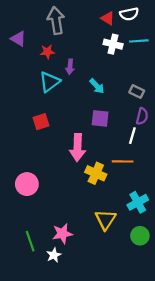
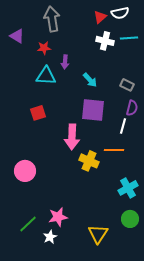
red triangle: (108, 18) -> (100, 17), turned 48
cyan triangle: (50, 82) -> (46, 76), turned 40
purple square: (100, 118) -> (93, 110), size x1.4
yellow triangle: (105, 220) -> (98, 234), moved
green line: (30, 241) -> (28, 224), turned 66

